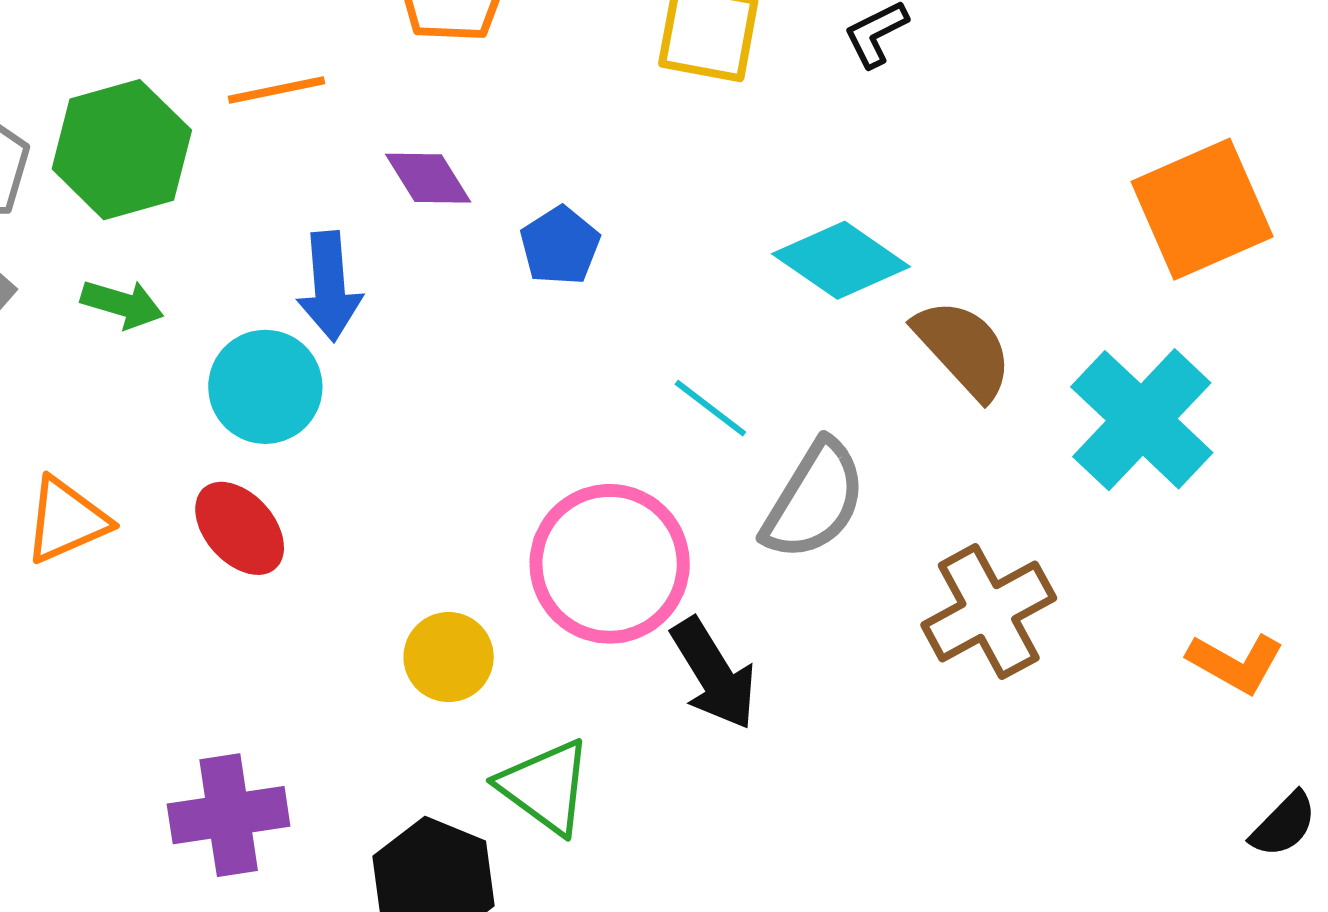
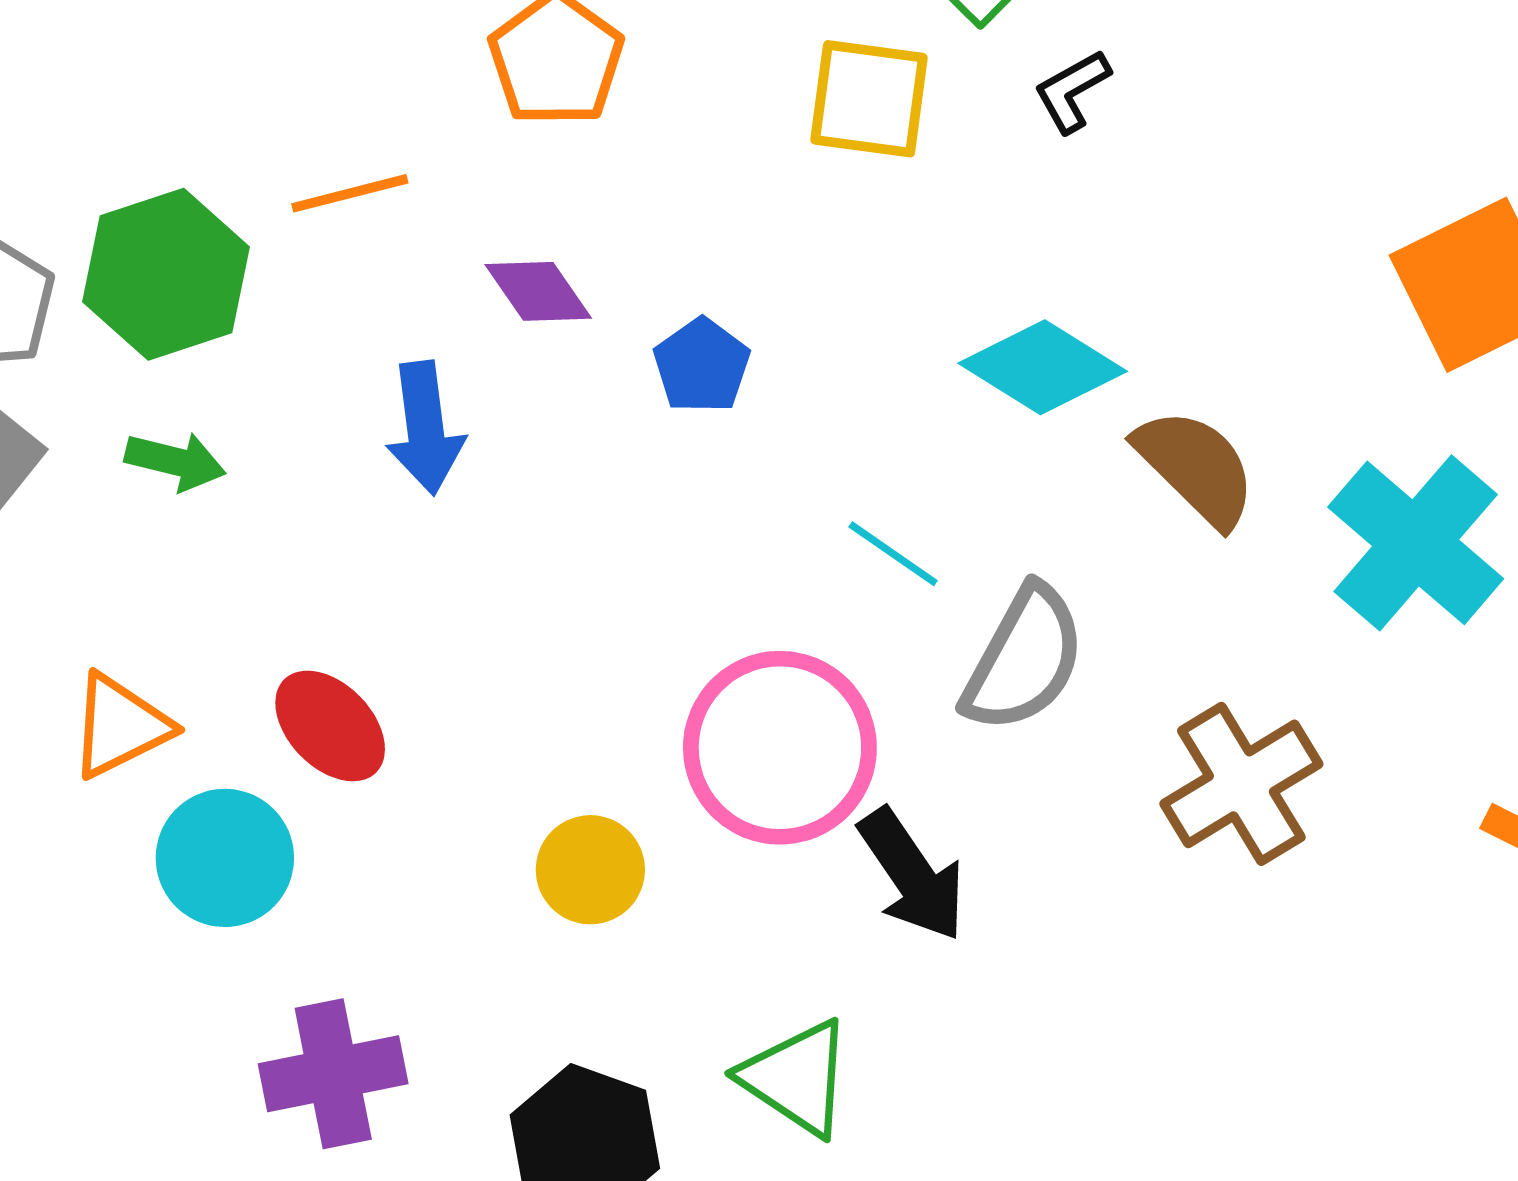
cyan circle: (265, 387) -> (225, 858), moved
green triangle: (545, 787) -> (797, 1078), moved

